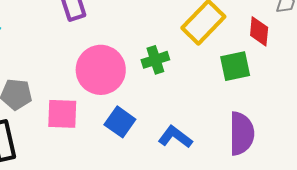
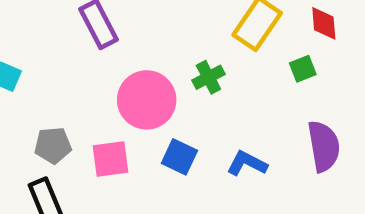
green square: (235, 66) -> (303, 69), size x0.7

